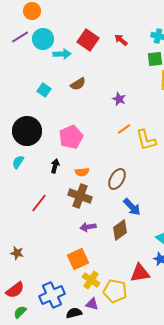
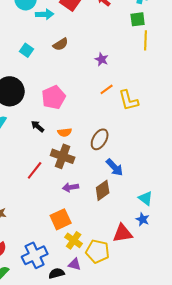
black arrow: (55, 166) -> (38, 126), turned -64
red line: (39, 203) -> (35, 170), moved

